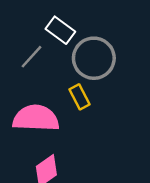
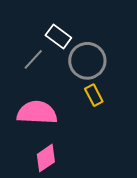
yellow rectangle: (79, 97) -> (94, 95), moved

